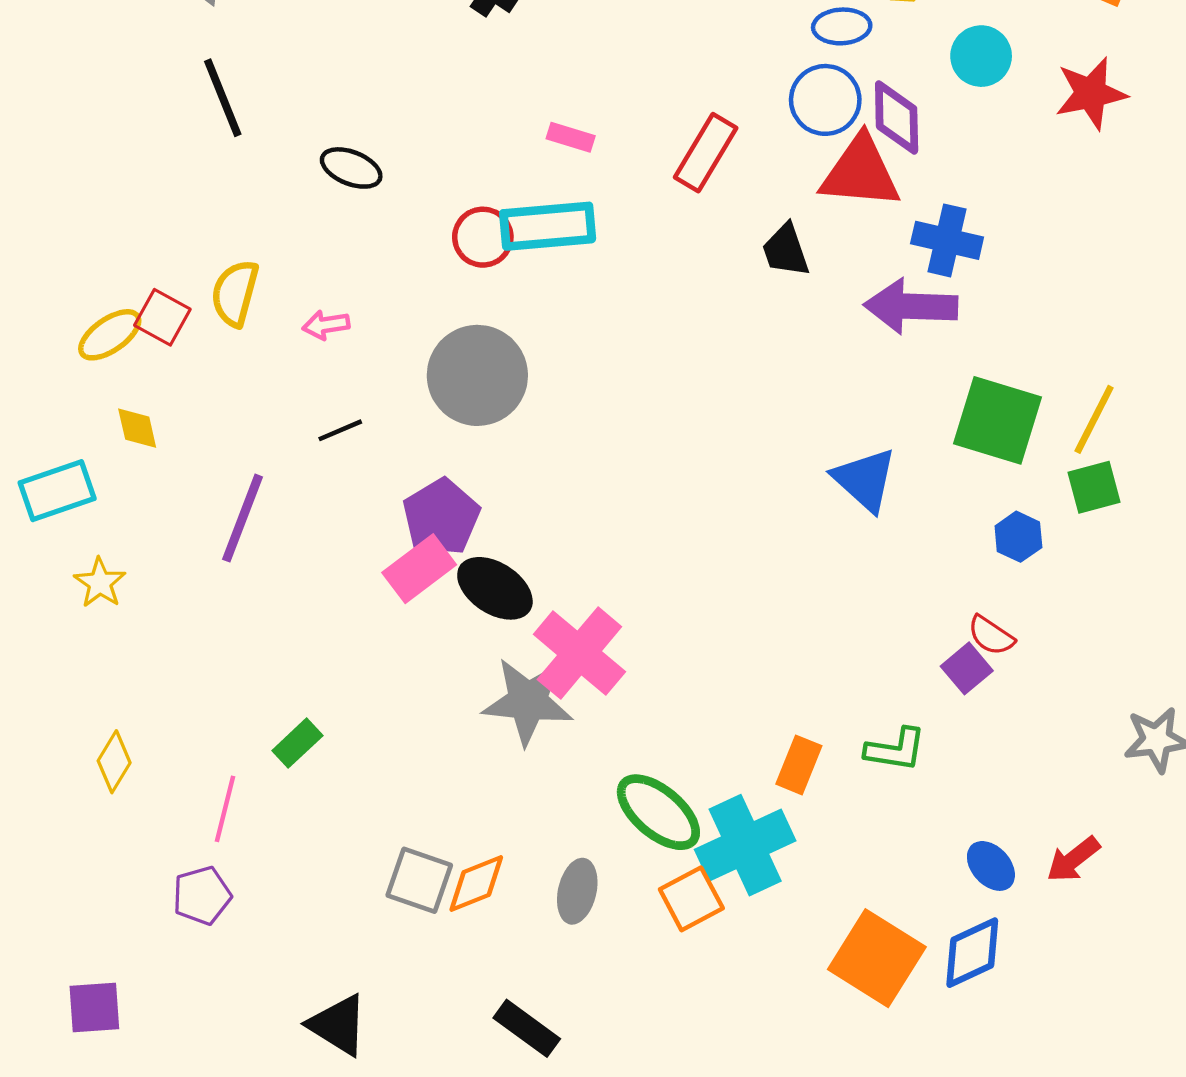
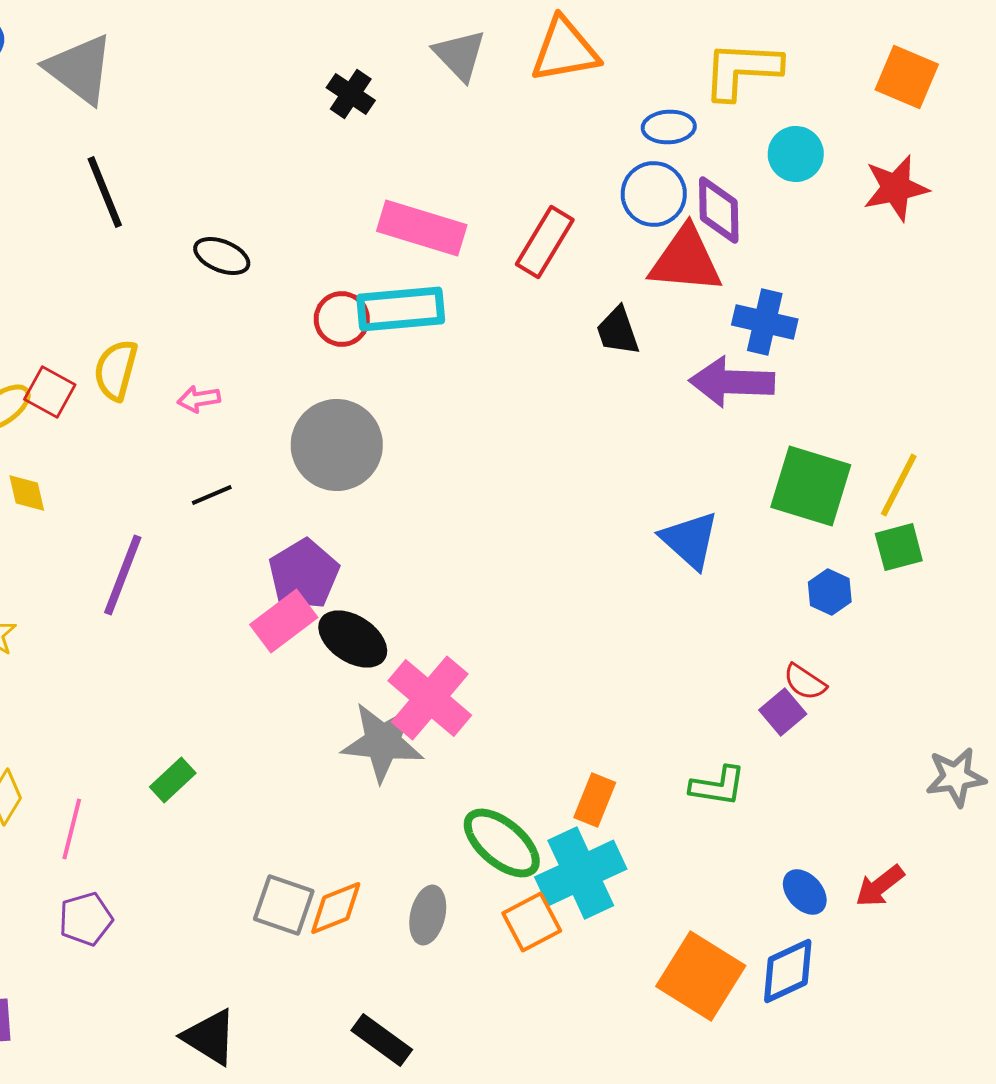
pink rectangle: (571, 137) -> (422, 228), size x2.0
orange rectangle: (799, 765) -> (595, 800), moved
pink line: (225, 809) -> (72, 829), moved

